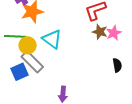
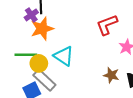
brown star: (100, 32) -> (111, 75), moved

